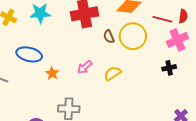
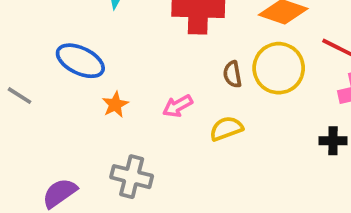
brown semicircle: (109, 37) -> (232, 74), moved

